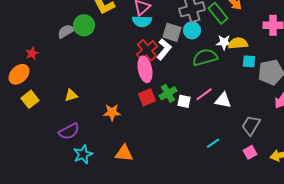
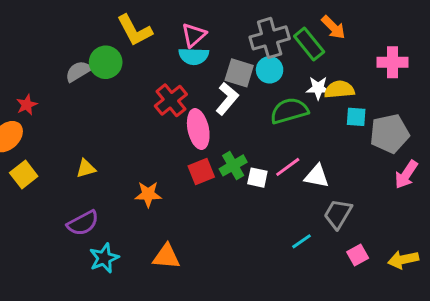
red cross: (147, 50) -> (171, 100), moved
gray trapezoid: (251, 125) -> (338, 214), moved

